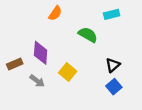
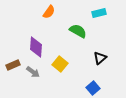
brown rectangle: (15, 64) -> (13, 65), moved
blue square: (114, 87) -> (93, 88), moved

